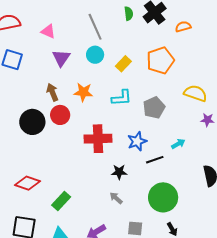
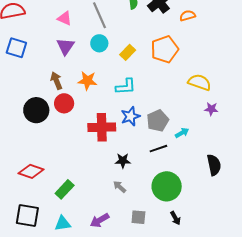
pink triangle: (48, 31) -> (65, 18), moved
gray pentagon: (154, 108) -> (158, 121), moved
blue star: (137, 141) -> (130, 116), moved

